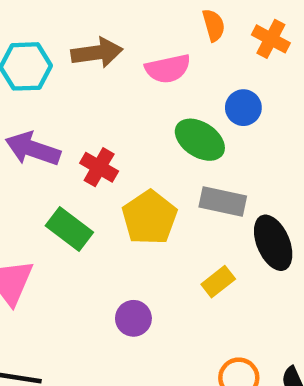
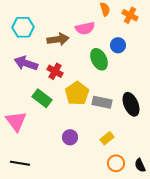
brown arrow: (97, 53) -> (58, 39), moved
green ellipse: (200, 140) -> (99, 59), turned 30
gray rectangle: (223, 202) -> (102, 102), moved
yellow rectangle: (218, 282) -> (107, 138), moved

